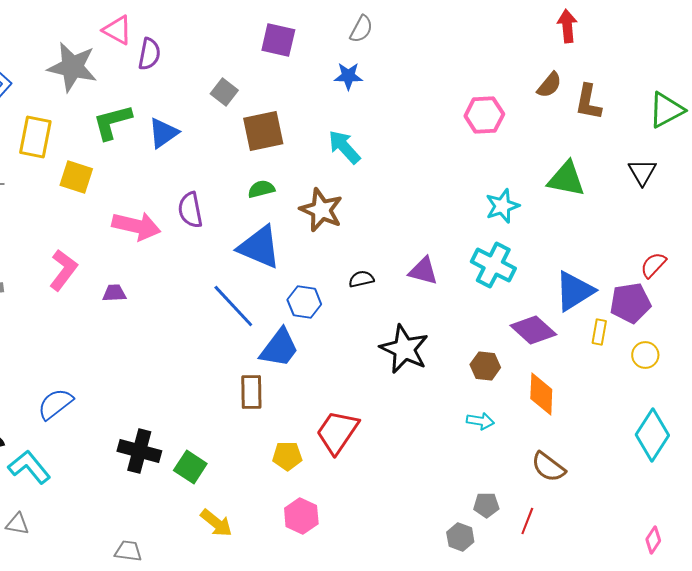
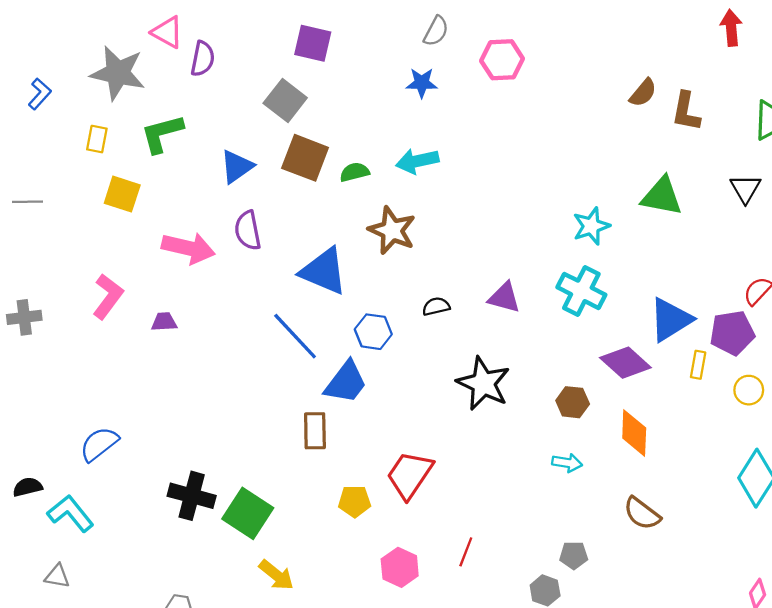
red arrow: (567, 26) -> (731, 28), moved
purple square: (278, 40) -> (313, 43), moved
gray square: (224, 92) -> (285, 100), size x1.4
pink hexagon: (484, 115) -> (502, 60), moved
brown square: (263, 131) -> (305, 158), moved, turned 33
blue triangle: (163, 133) -> (237, 167), moved
yellow rectangle: (35, 137) -> (97, 139), moved, size x0.6
cyan arrow: (344, 147) -> (417, 161), turned -60
green semicircle: (261, 189) -> (355, 172), moved
green square: (190, 467) -> (248, 513), size x1.4
pink hexagon: (301, 516) -> (400, 567), moved
red line: (527, 521) -> (466, 552), moved

